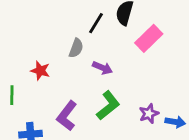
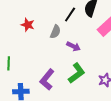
red star: (40, 71) -> (28, 25), moved

